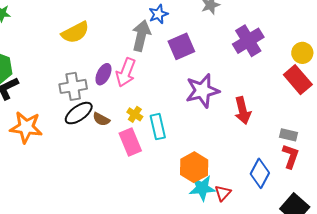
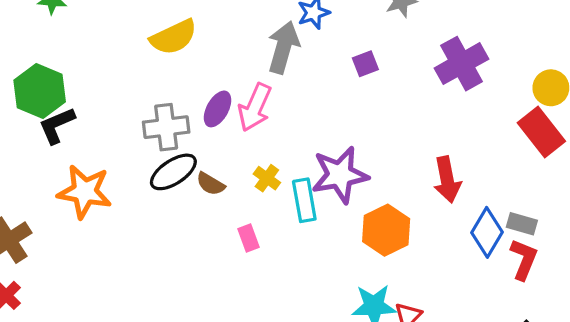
purple square: (181, 46) -> (365, 64), moved, size x0.6
purple star: (202, 91) -> (340, 175), moved
pink rectangle: (130, 142) -> (249, 238), moved, size x0.6
orange hexagon: (194, 167) -> (386, 230), moved
blue diamond: (260, 173) -> (487, 232), moved

